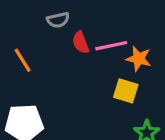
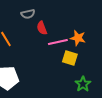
pink line: (111, 46) -> (58, 42), moved

